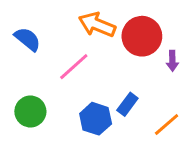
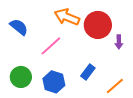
blue hexagon: (96, 119) -> (54, 82), moved

